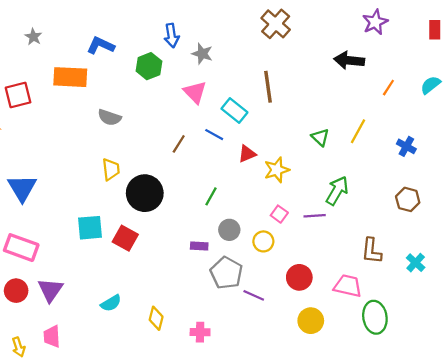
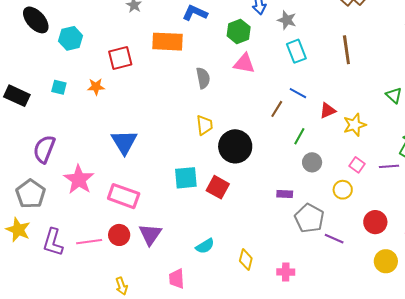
pink triangle: (195, 92) -> (244, 64), moved, turned -35
cyan rectangle: (234, 111) -> (296, 51), moved, turned 30
gray semicircle: (109, 117) -> (203, 78), turned -120
brown line: (179, 144) -> (277, 109), moved
green line: (211, 196) -> (299, 136), moved
gray circle: (229, 230) -> (312, 162), moved
pink trapezoid: (52, 336) -> (177, 279), moved

